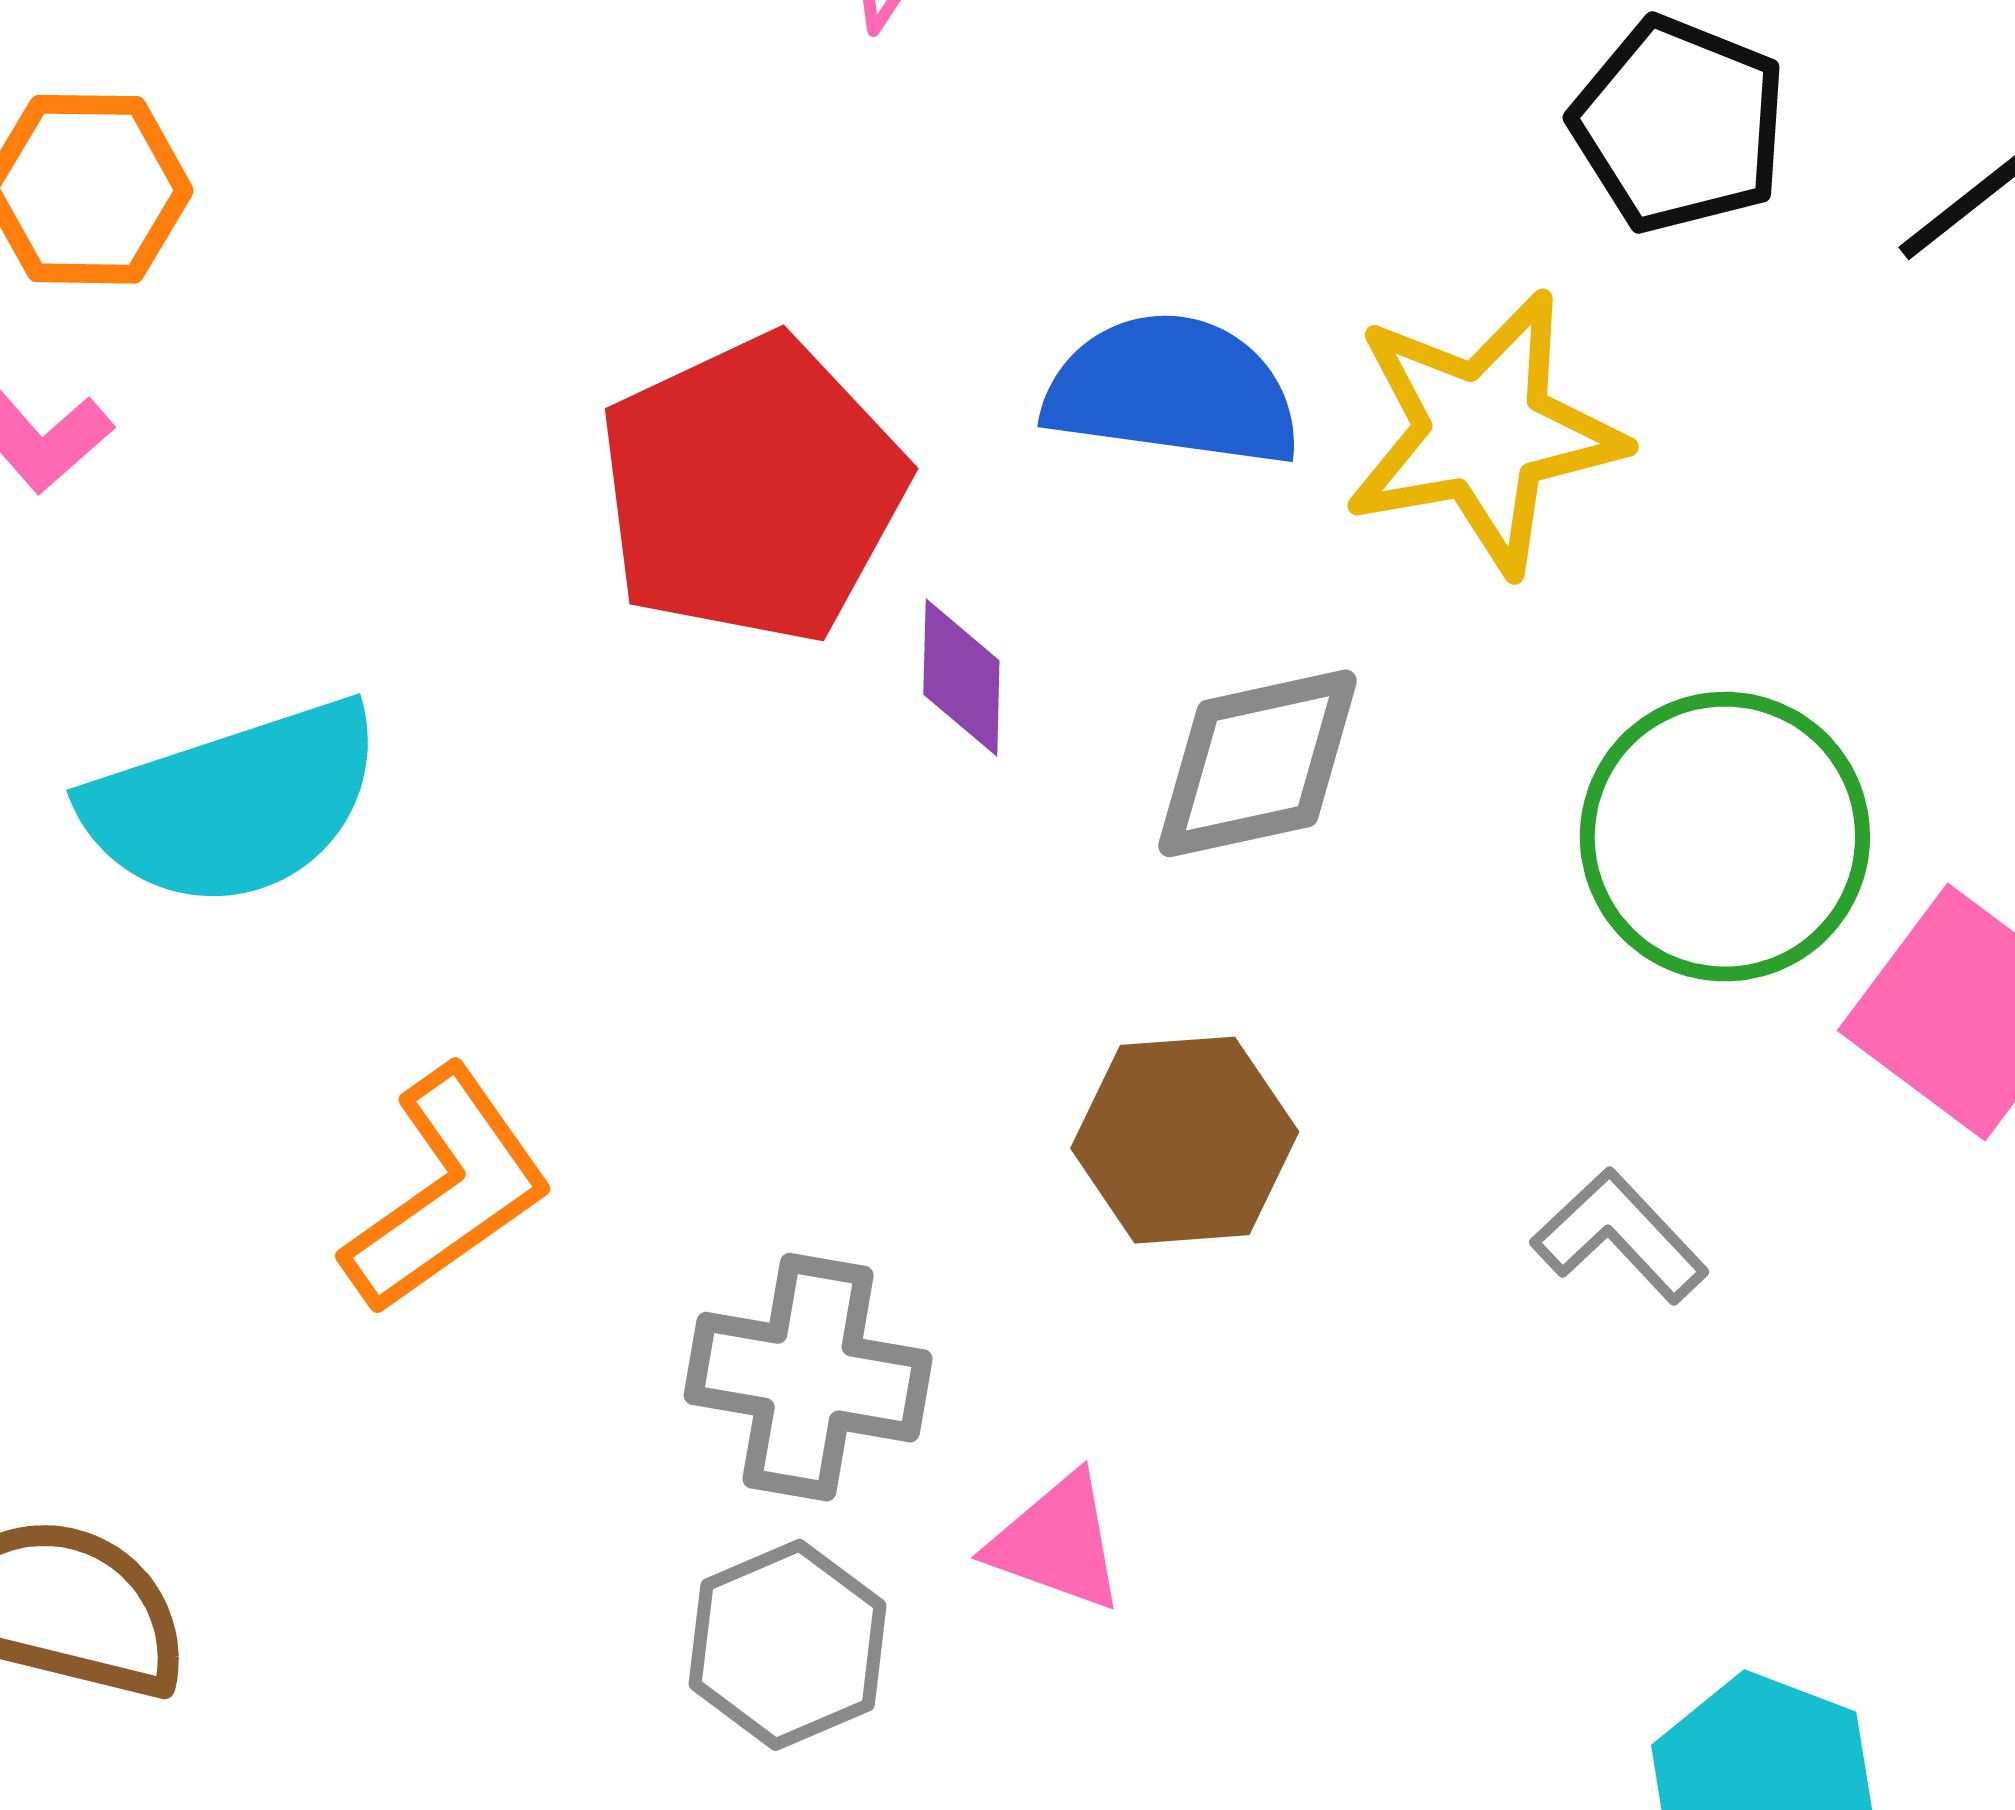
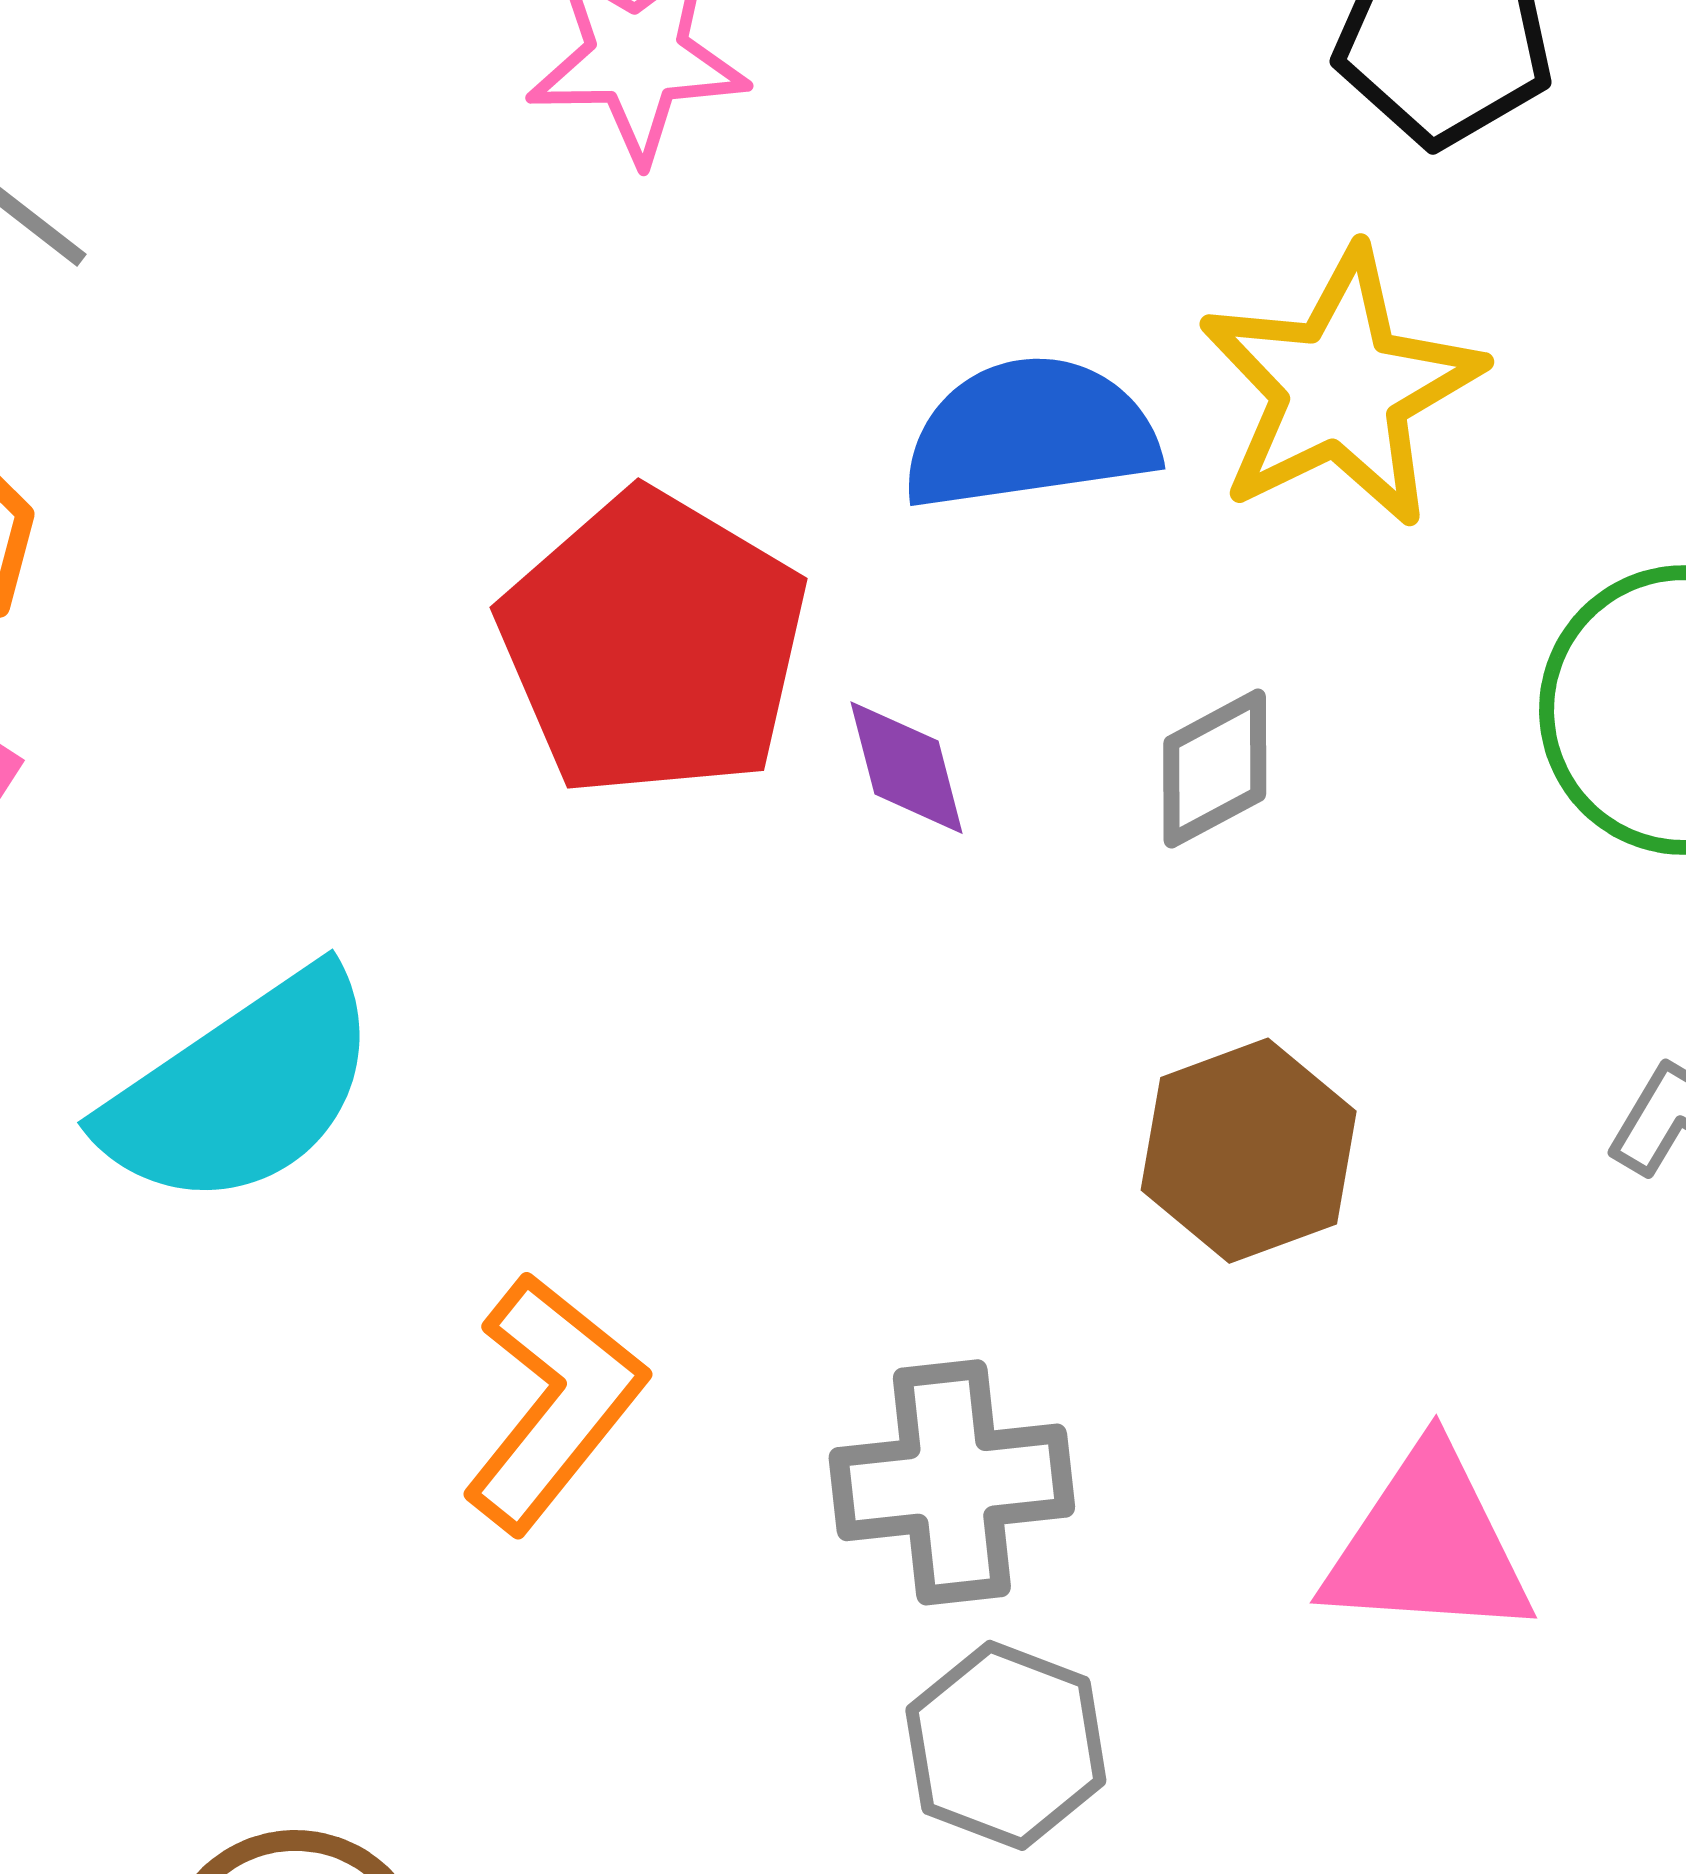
gray diamond: (1258, 763) -> (1215, 769), size x0.7
pink triangle: (1057, 1542) -> (1428, 1545), moved, size x1.5

